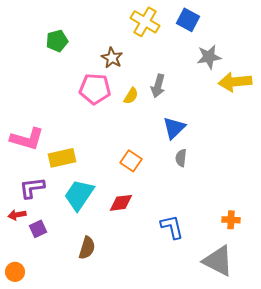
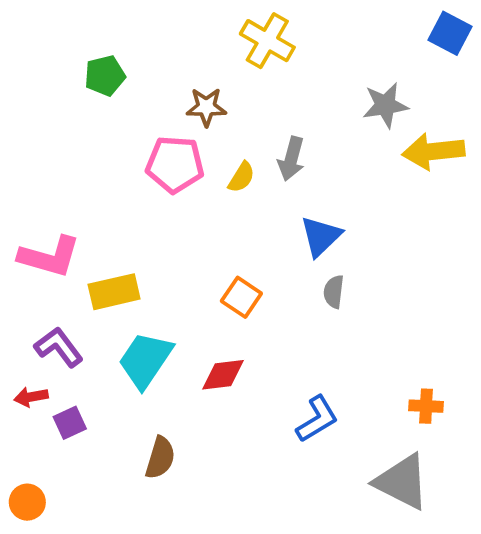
blue square: (188, 20) -> (450, 33), moved
brown star: (112, 58) -> (206, 107), turned -30
purple L-shape: (32, 188) -> (59, 347), turned 60
blue L-shape: (172, 227) -> (317, 419), turned 72

